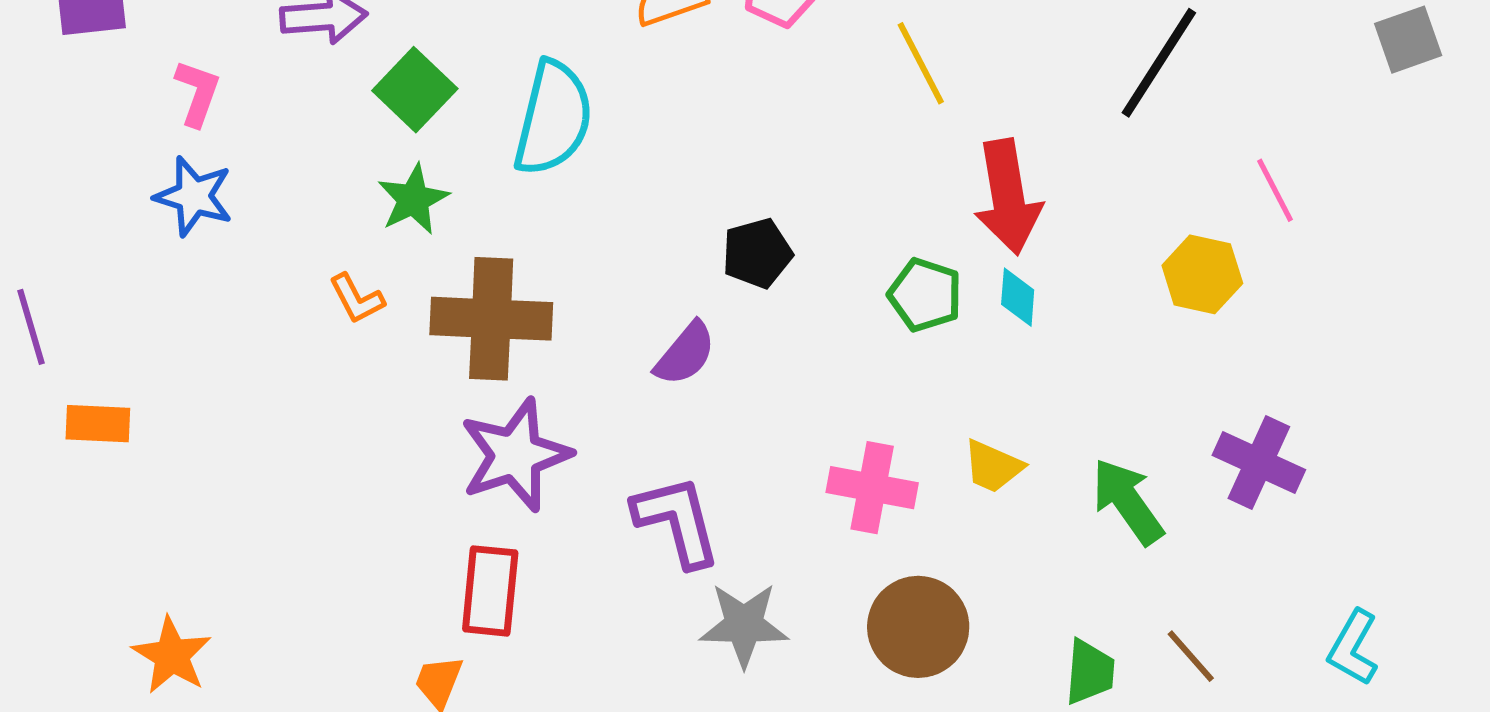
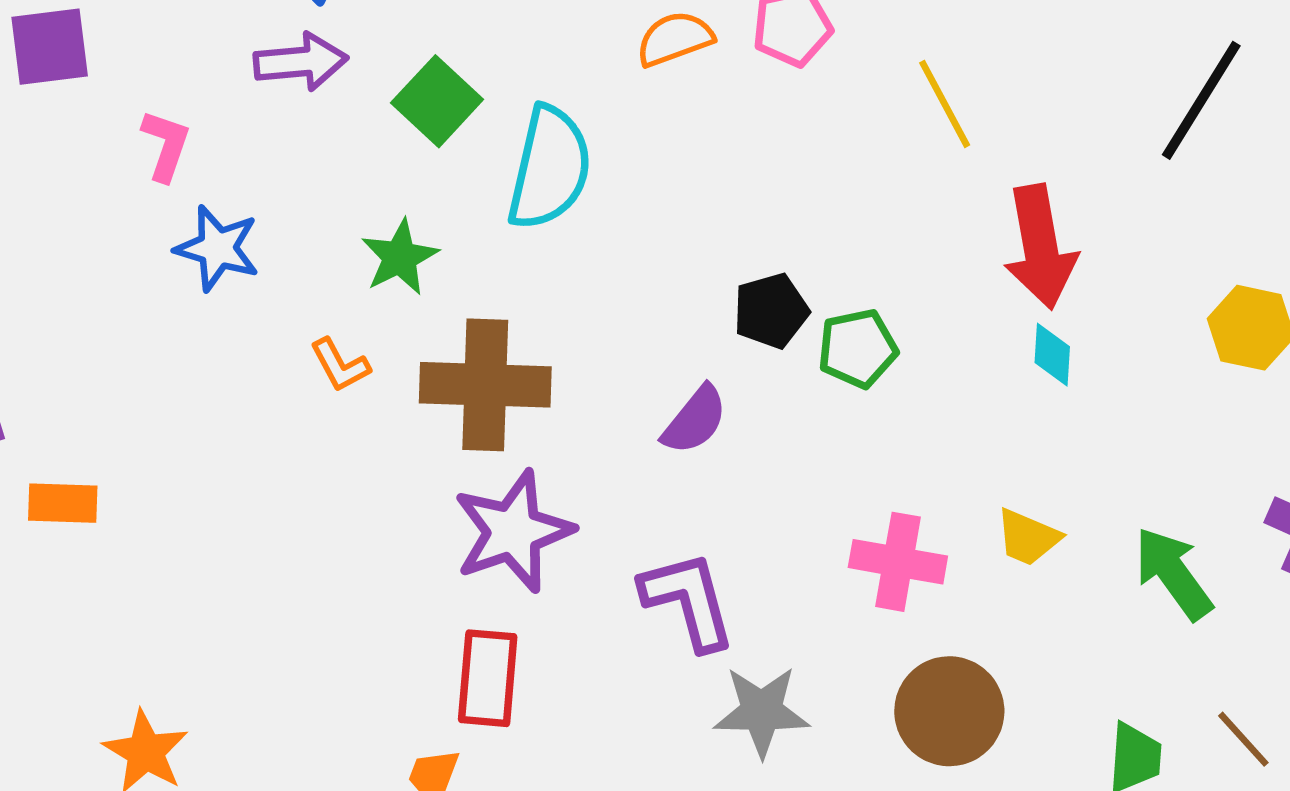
green square: (415, 90) -> (437, 101), moved
blue star: (194, 196) -> (217, 248), moved
green pentagon: (925, 295) -> (858, 348), moved, turned -30

